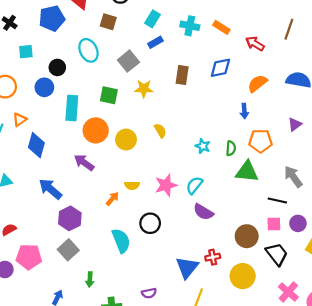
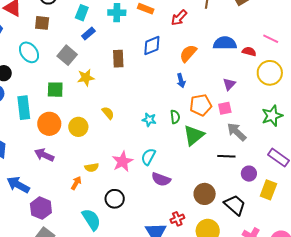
red arrow: (255, 44) -> (179, 18), turned -66
green triangle: (247, 172) -> (194, 135), turned -35
pink square: (274, 224) -> (225, 108), moved

